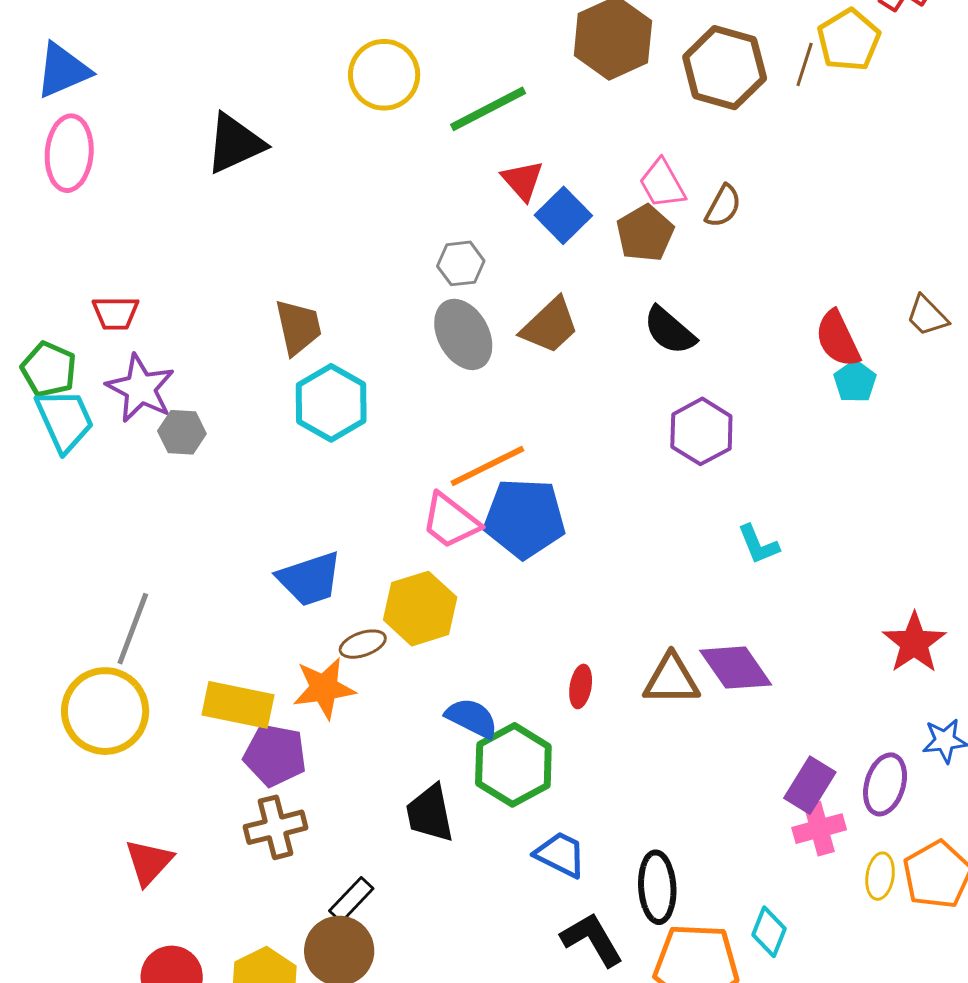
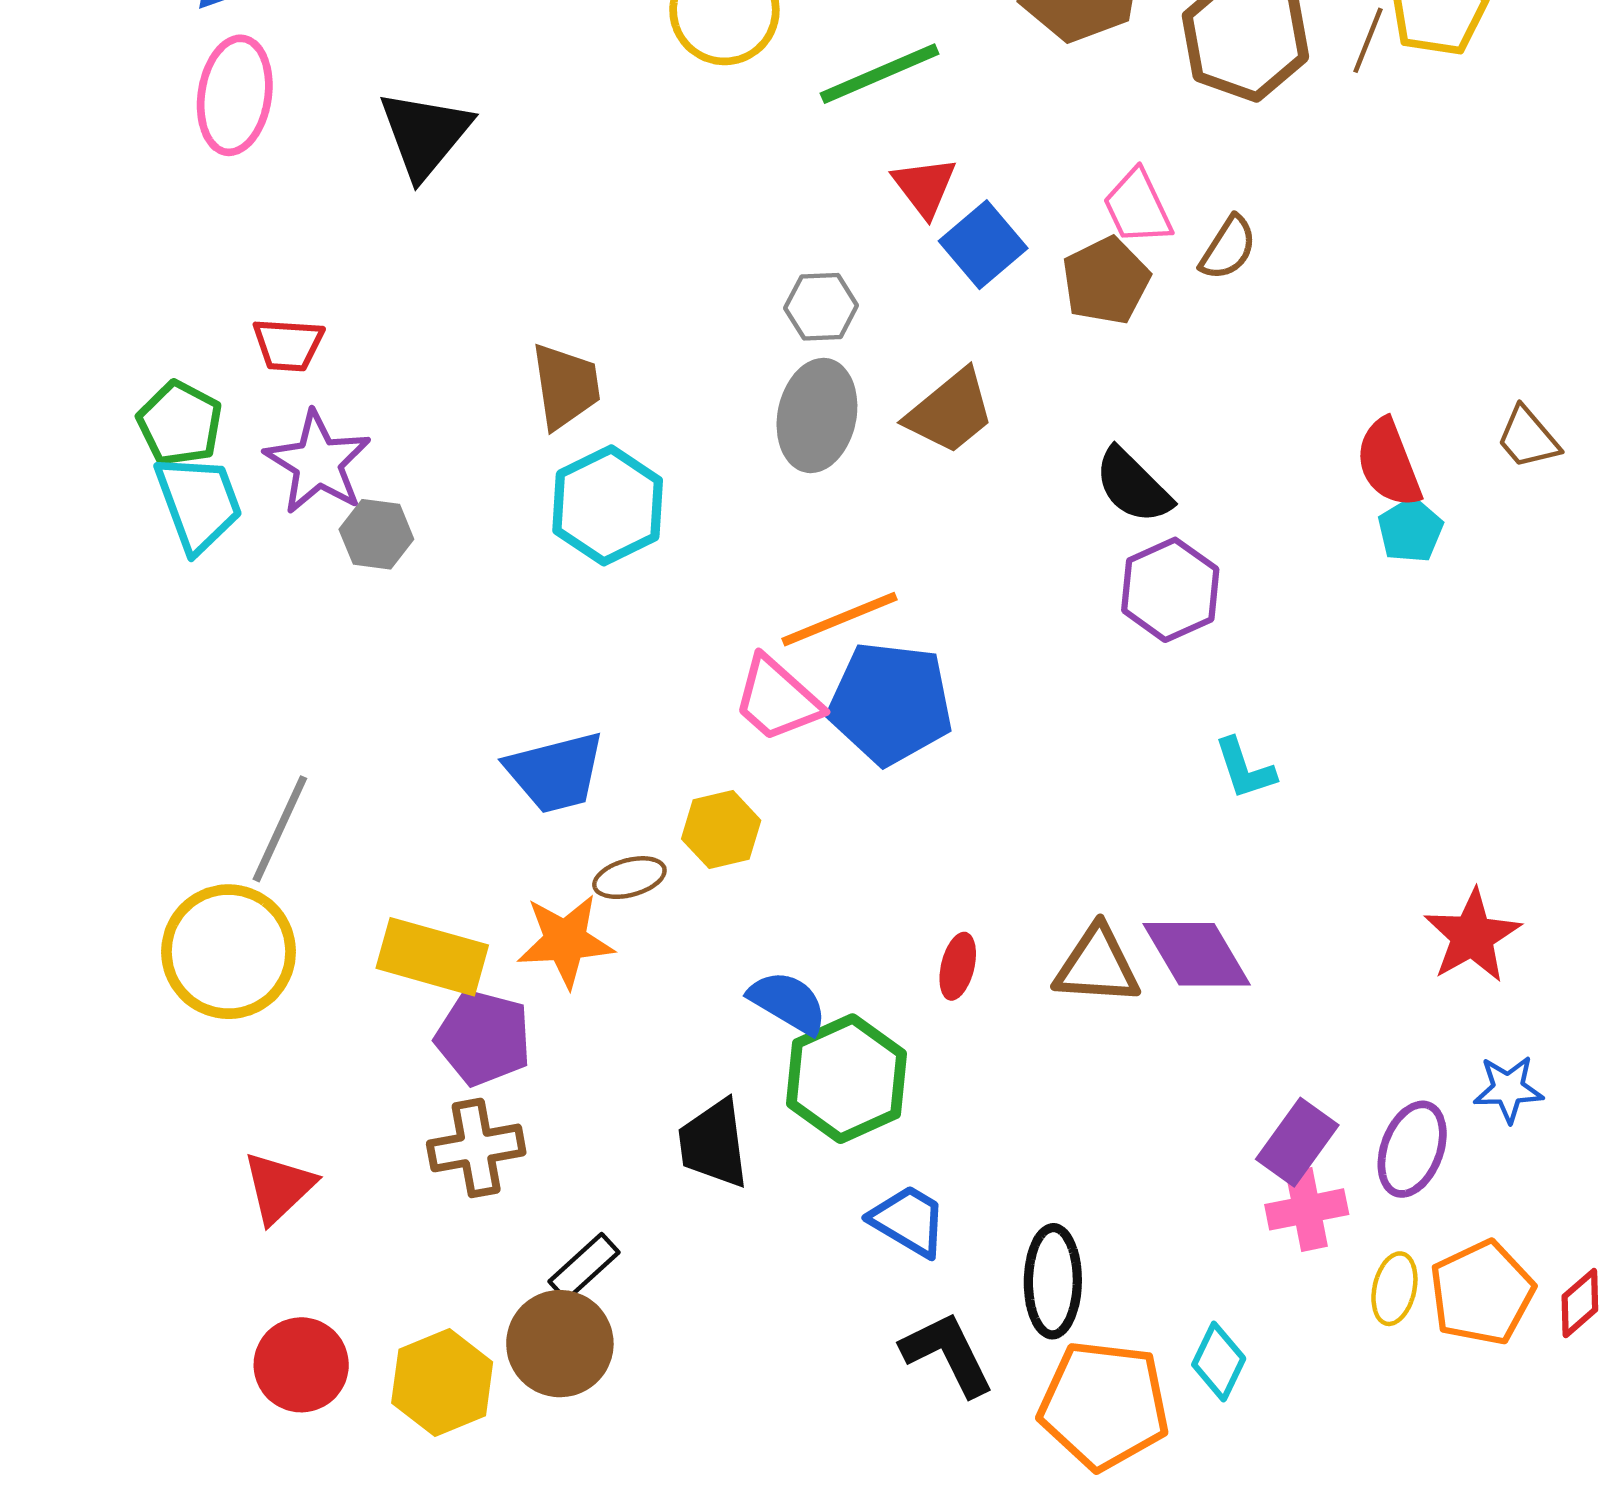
black triangle: (235, 143) -> (425, 134), moved, turned -30
black semicircle: (670, 331) -> (1133, 486), moved
gray ellipse: (463, 334) -> (817, 415), turned 36
yellow hexagon: (420, 609) -> (721, 830), size x0.7

